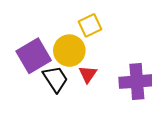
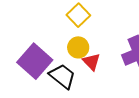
yellow circle: (69, 51) -> (78, 47), moved, size x0.7

